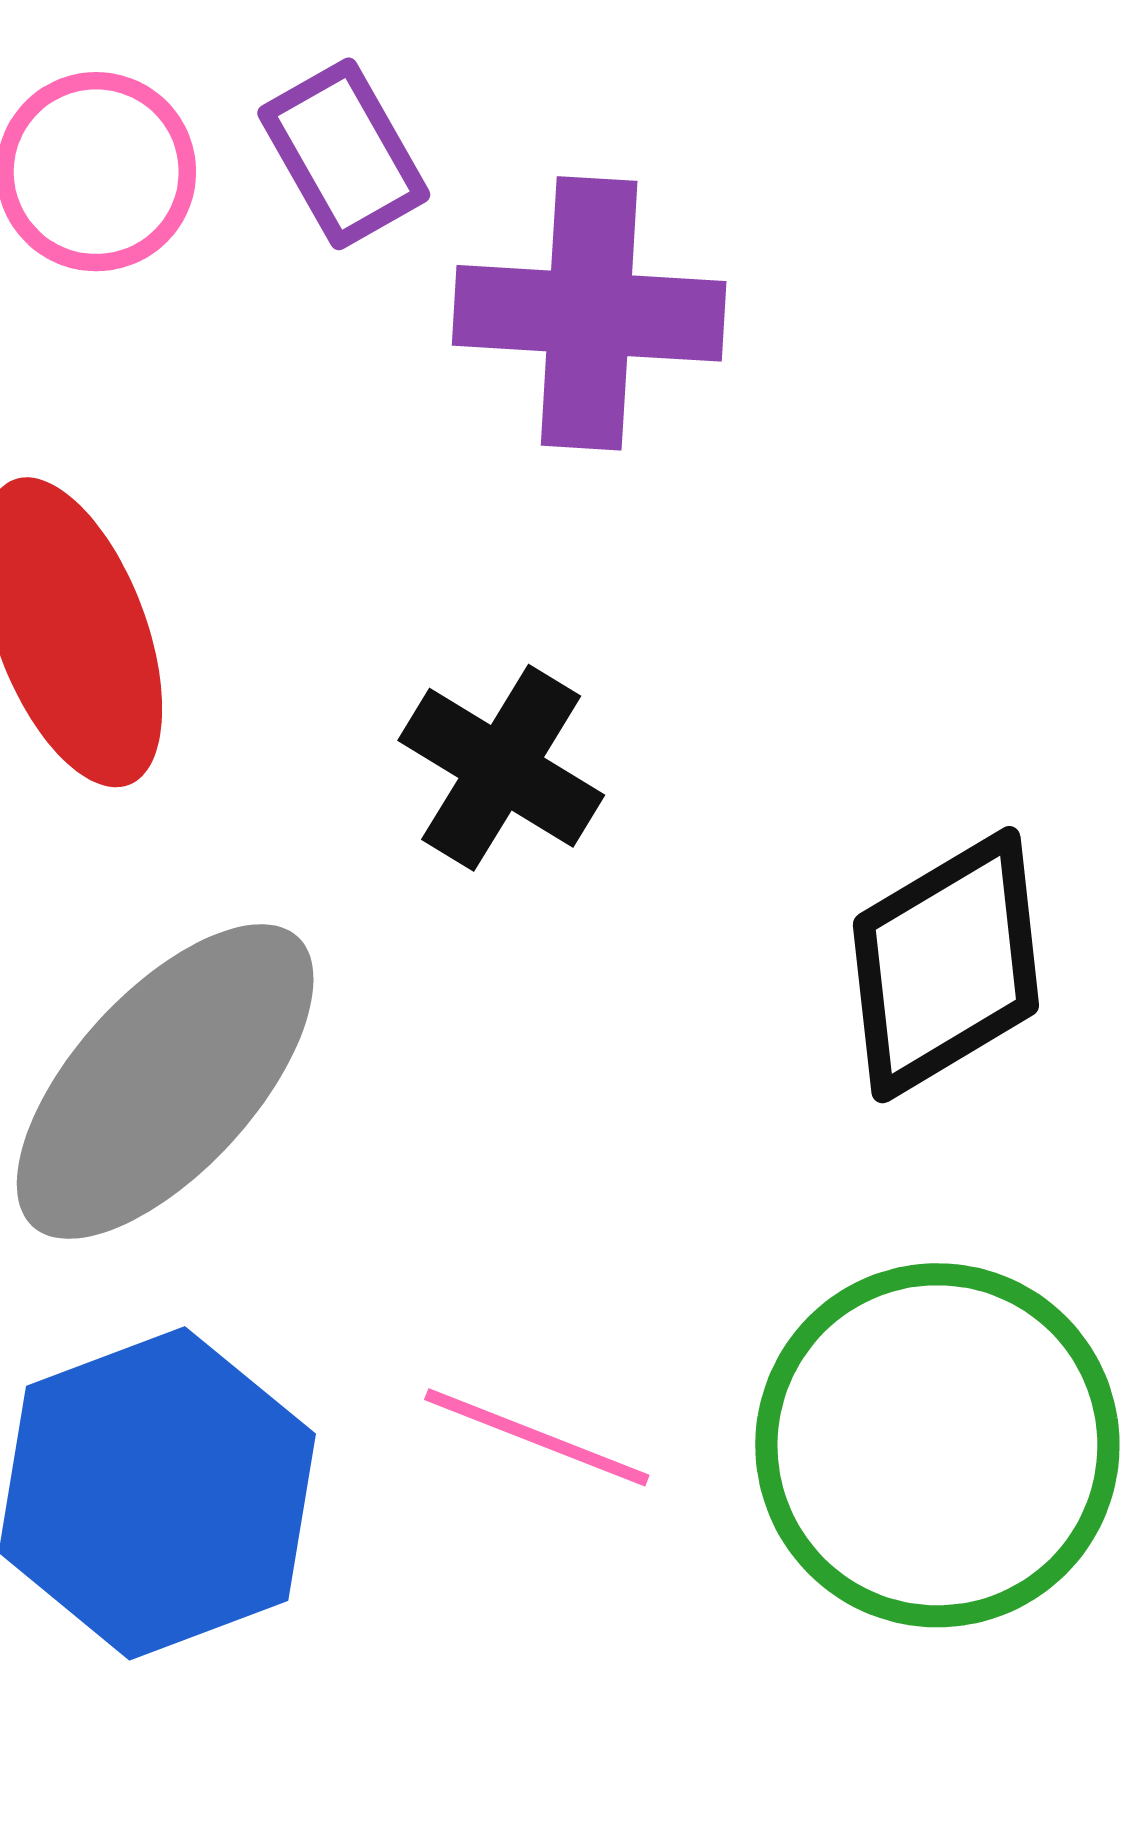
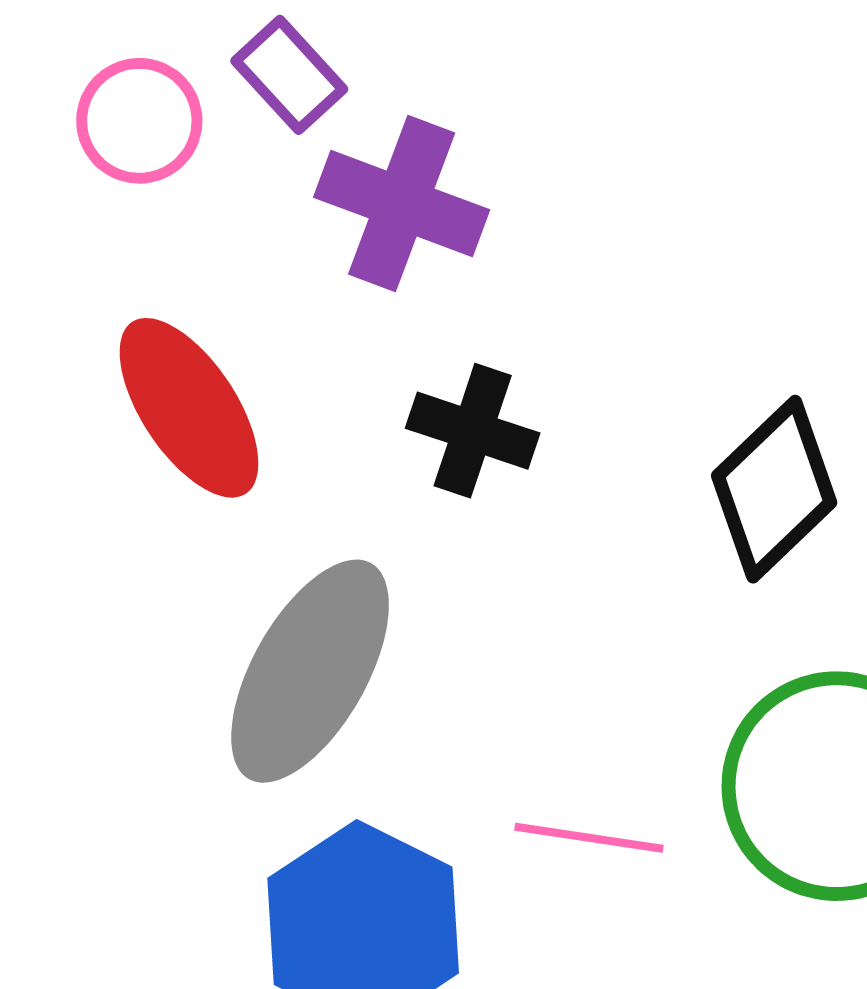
purple cross: (589, 313) -> (402, 203), moved, turned 30

